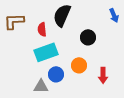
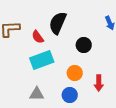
red semicircle: (42, 29) -> (38, 37), turned -32
blue circle: (56, 74) -> (70, 95), moved

